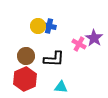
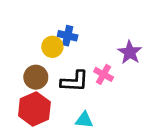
yellow circle: (38, 26) -> (52, 47), moved
pink cross: (79, 44) -> (104, 74), moved

